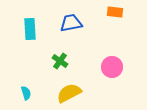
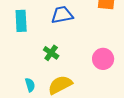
cyan semicircle: (26, 93) -> (30, 85), moved

